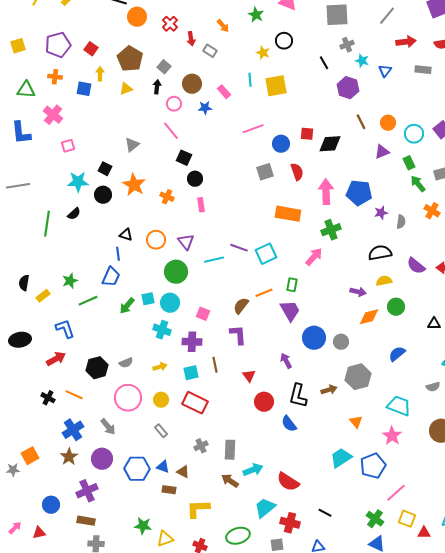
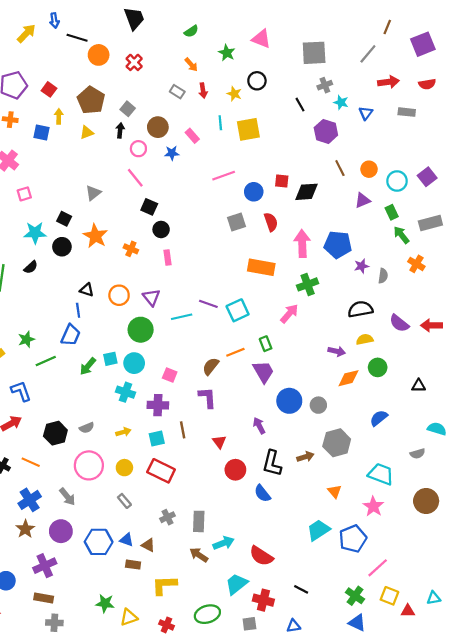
red arrow: (191, 39) -> (203, 91), moved
green rectangle: (292, 285) -> (266, 344), turned -32

